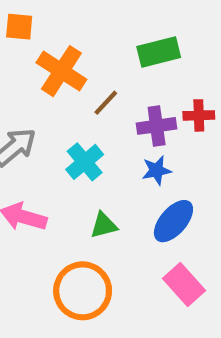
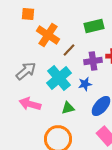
cyan cross: (85, 162) -> (59, 78), size x1.4
blue star: (157, 170) -> (85, 84), moved

